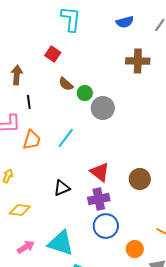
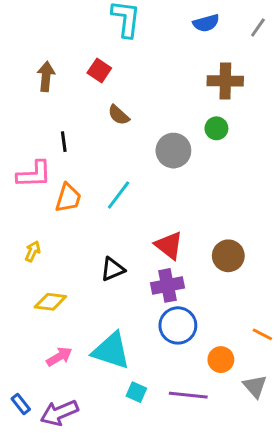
brown arrow: (17, 75) -> (46, 76), moved
green circle: (85, 93) -> (216, 128), moved

